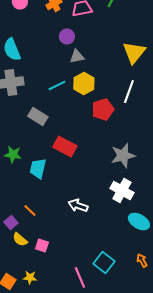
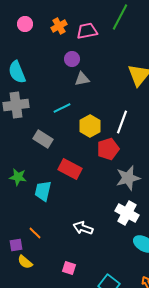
yellow hexagon: (84, 84) -> (90, 126), moved
white line: (129, 92) -> (122, 122), moved
red pentagon: (103, 110) -> (108, 149), moved
purple square: (11, 222) -> (16, 245), turned 32
pink square: (42, 246) -> (69, 268), moved

